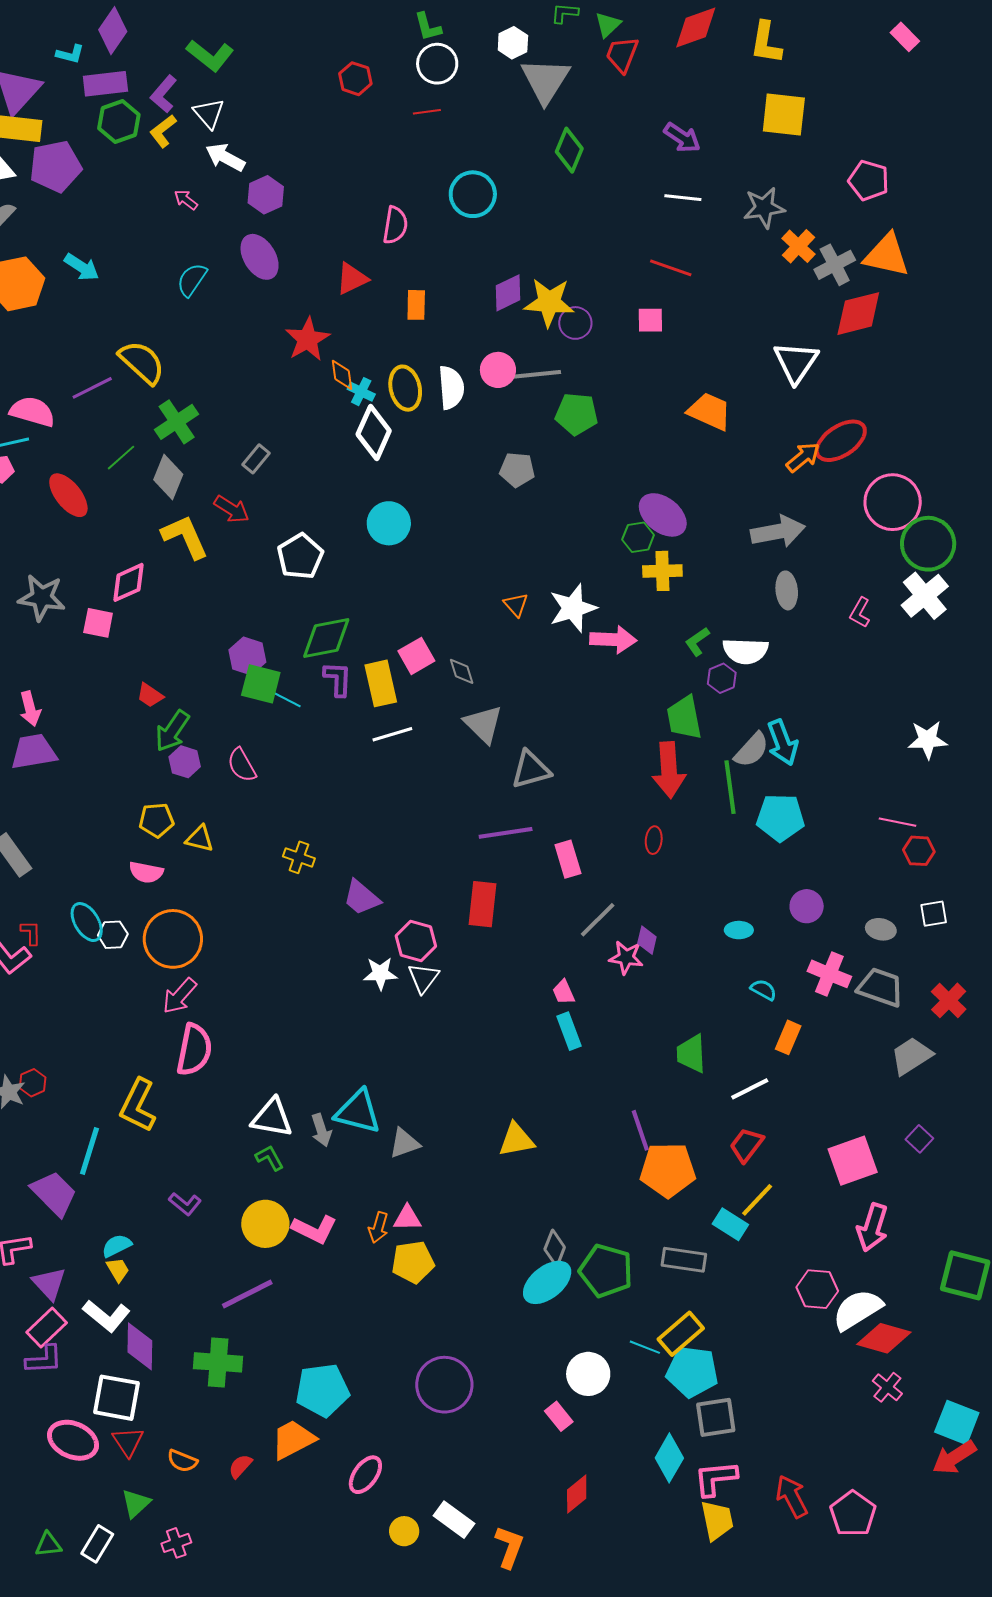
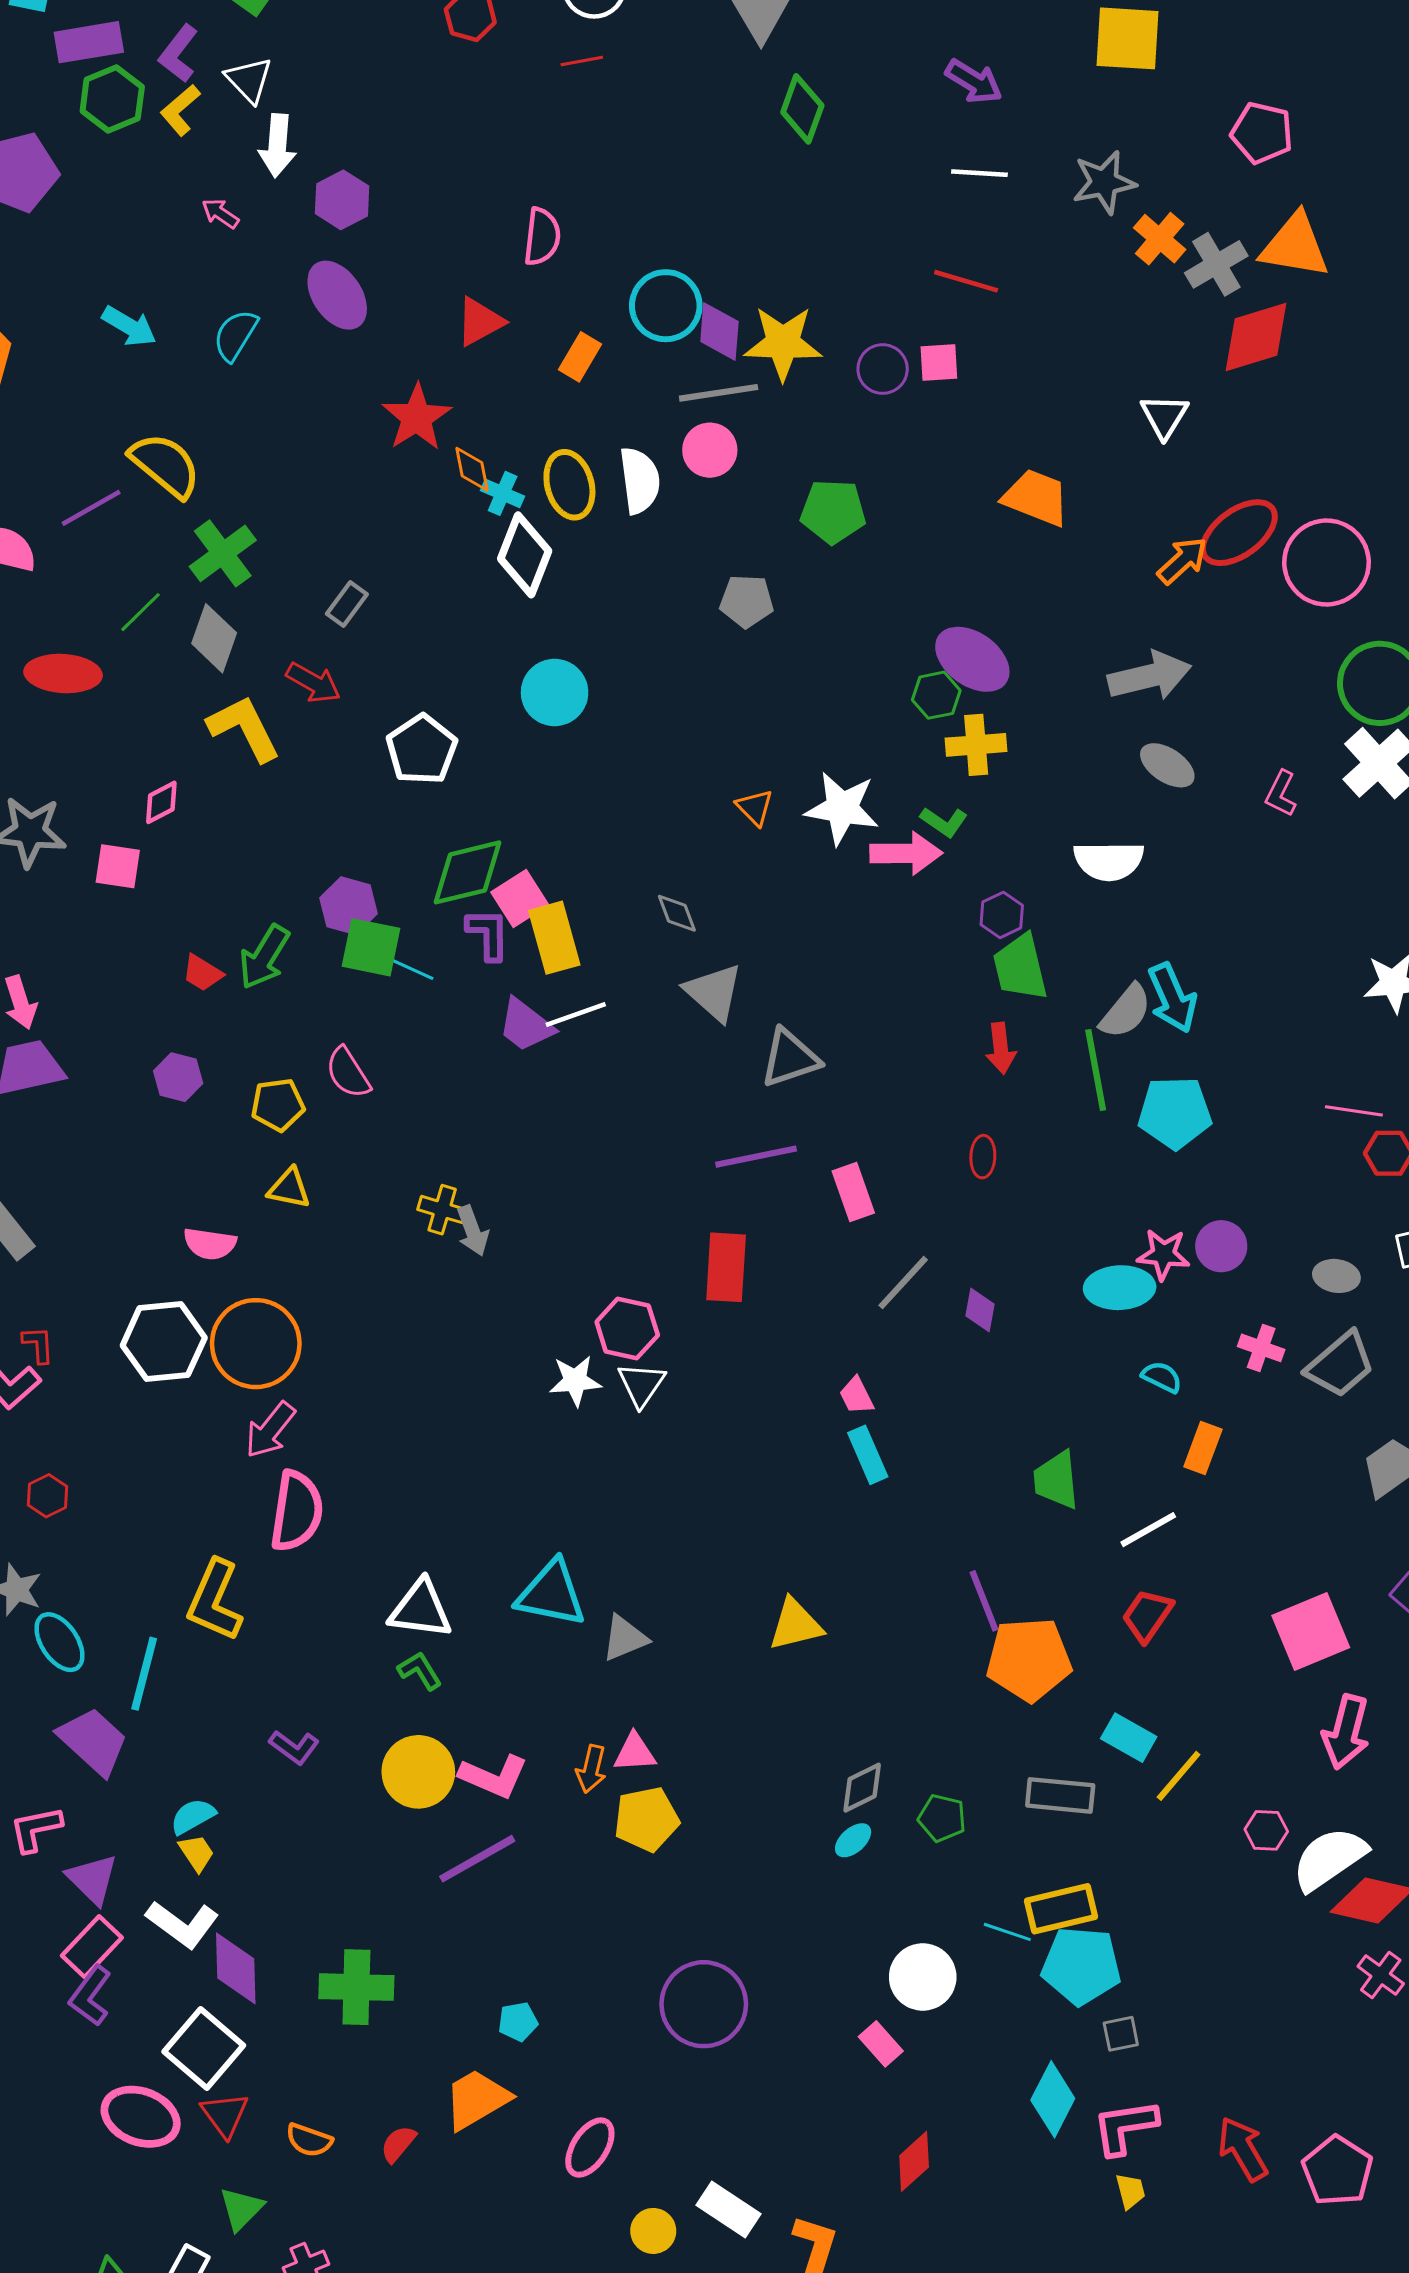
white arrow: (225, 157) -> (277, 146), turned -111
cyan circle: (473, 194) -> (666, 306), moved
cyan arrow: (82, 267) -> (129, 326), moved
purple diamond: (508, 293) -> (719, 332), turned -57
orange rectangle: (416, 305) -> (580, 357), turned 32
purple circle: (575, 323) -> (883, 369), moved
white triangle: (796, 362) -> (1164, 416), size x0.7
gray line: (535, 374) -> (719, 393), moved
red ellipse: (68, 495) -> (63, 674), turned -45
pink circle: (893, 502) -> (1327, 563), moved
pink diamond: (129, 582) -> (161, 802), size x0.7
gray ellipse: (787, 590) -> (1167, 765), turned -48
white star: (573, 608) -> (842, 808), turned 30
green L-shape: (697, 642) -> (944, 822), moved, turned -108
pink square: (416, 656) -> (520, 898), moved
purple hexagon: (722, 678) -> (1002, 915), moved
green arrow: (172, 731) -> (264, 957), moved
purple hexagon: (185, 762) -> (178, 1077), moved
red arrow: (669, 770) -> (1001, 1048), size x0.6
yellow pentagon: (156, 820) -> (278, 1105), moved
purple trapezoid: (361, 898) -> (526, 1025), moved
cyan ellipse: (87, 922) -> (59, 1642), moved
cyan ellipse: (739, 930) -> (1120, 1288), size x1.6
white hexagon: (113, 935) -> (164, 1342), size x1.8
pink star: (626, 957) -> (1164, 1254), moved
pink cross: (829, 974) -> (1261, 1348), size x0.7
gray trapezoid: (881, 987) -> (1340, 1365), turned 123
red hexagon: (33, 1083) -> (47, 1496), moved
gray arrow: (321, 1130) -> (473, 1231), moved
yellow line: (757, 1200) -> (1179, 1776), moved
gray diamond: (555, 1248) -> (862, 1788), turned 45
green pentagon: (606, 1271) -> (942, 1818), size x0.6
cyan ellipse: (547, 1282) -> (853, 1840), size x0.5
pink hexagon: (817, 1289) -> (1266, 1830), size x0.7
purple line: (247, 1294) -> (477, 1859), moved
yellow rectangle: (681, 1334) -> (1061, 1909), turned 30
purple L-shape: (44, 1360) -> (90, 1996), turned 132
cyan pentagon: (322, 1390) -> (518, 2022), size x0.5
white square: (116, 1398) -> (204, 2049), turned 33
gray square: (716, 1417) -> (1121, 2034), size x0.6
yellow trapezoid: (717, 1520) -> (1130, 2191), size x0.6

